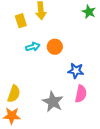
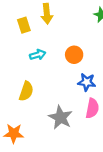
orange circle: (55, 47) -> (74, 55), moved
yellow semicircle: (14, 94) -> (26, 91), moved

